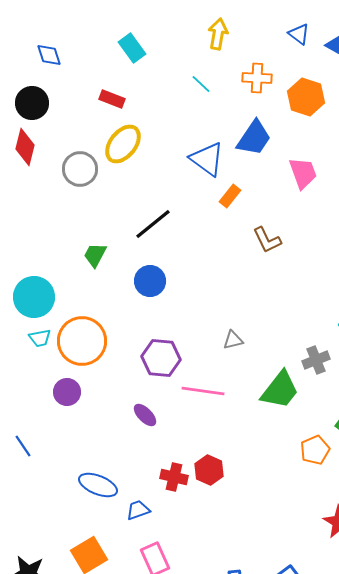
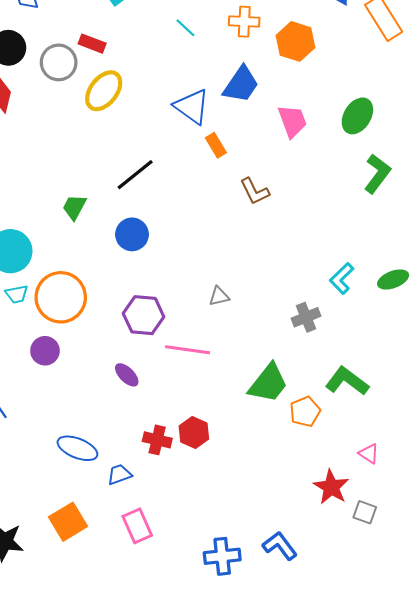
gray circle: (80, 169) -> (59, 62), moved
orange rectangle: (230, 196) -> (216, 145), turned -70
green trapezoid: (280, 390) -> (268, 383), moved

